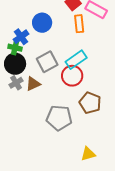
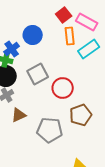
cyan rectangle: (76, 60) -> (89, 49), moved
brown triangle: (33, 84) -> (19, 115), moved
brown pentagon: (90, 103) -> (81, 115), turned 30

